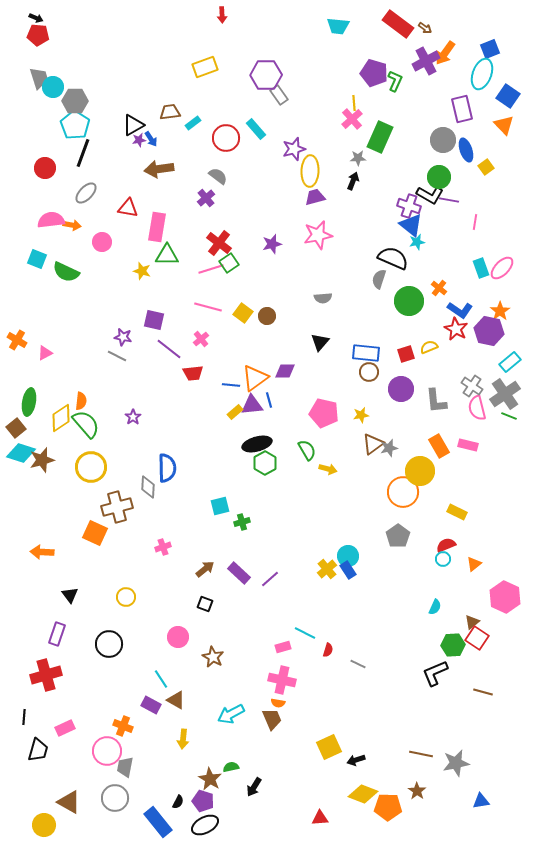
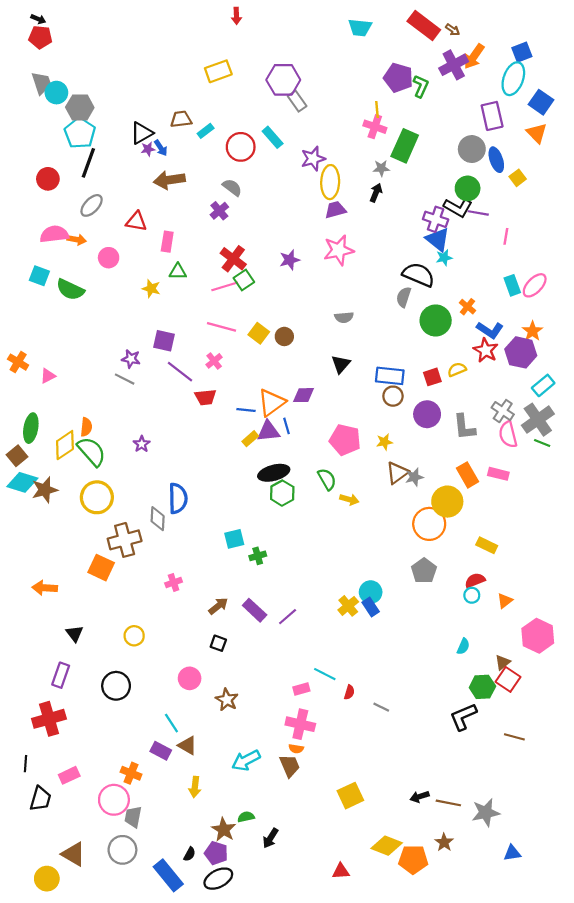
pink cross: (352, 119) -> (375, 127), turned -30
pink rectangle: (157, 227) -> (167, 242), size x0.7
green triangle: (167, 255) -> (178, 271), size x0.7
black arrow: (356, 760) -> (420, 797), moved

